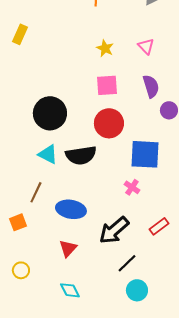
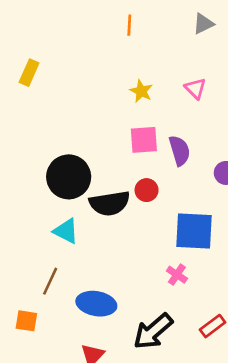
purple semicircle: (151, 86) -> (180, 150), moved
red circle: (109, 123) -> (147, 190), size x0.6
black semicircle: (81, 155) -> (110, 203), moved
orange square: (18, 222) -> (26, 321), turned 30

